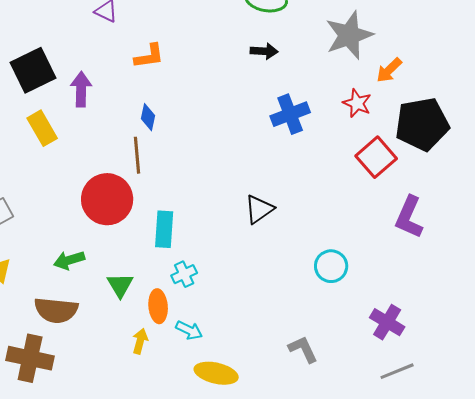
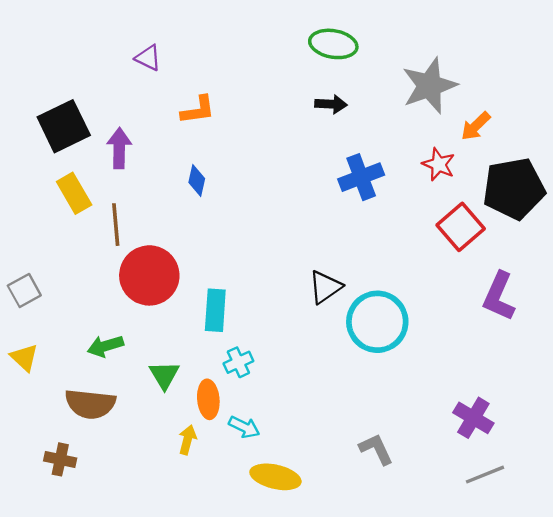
brown line: (137, 155) -> (116, 225), moved
cyan circle: (331, 266) -> (377, 322), moved, size x1.6
brown cross: (30, 358) -> (60, 459), size x0.6

